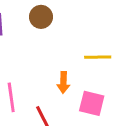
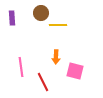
yellow line: (98, 57) -> (58, 25), moved

